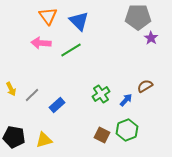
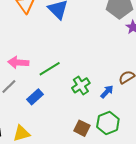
pink arrow: (41, 43) -> (18, 63), moved
green line: (71, 50) -> (50, 69), moved

